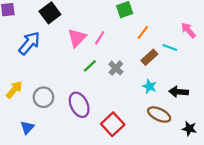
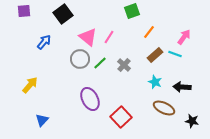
pink arrow: (188, 30) -> (184, 37), moved, turned 77
pink triangle: (77, 38) -> (88, 37), turned -36
blue arrow: (29, 43) -> (44, 42), size x0.7
cyan line: (170, 47) -> (175, 54), moved
gray circle: (43, 97) -> (80, 59), moved

